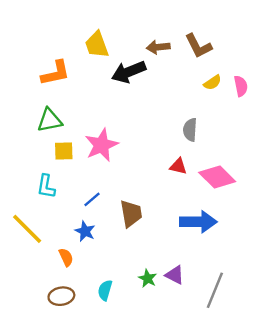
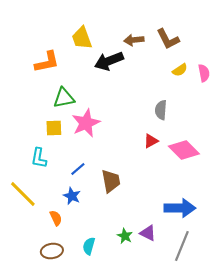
green triangle: (50, 120) -> (64, 98), moved
red triangle: (178, 166) -> (151, 141), turned -42
blue arrow: (198, 222) -> (180, 208), moved

